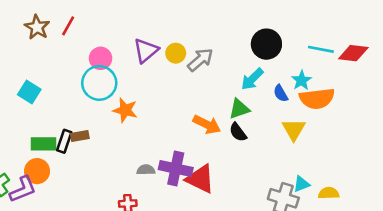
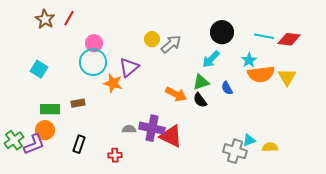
purple triangle: (146, 51) -> (129, 67), moved
blue semicircle: (281, 93) -> (227, 88), moved
yellow triangle: (294, 130) -> (287, 77), moved
black rectangle: (64, 141) -> (79, 144), moved

